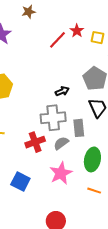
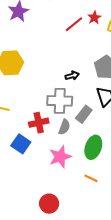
gray rectangle: (79, 128) -> (84, 114), turned 36
gray semicircle: (61, 143) -> (64, 127), turned 140
blue square: (20, 181) -> (21, 144), moved

